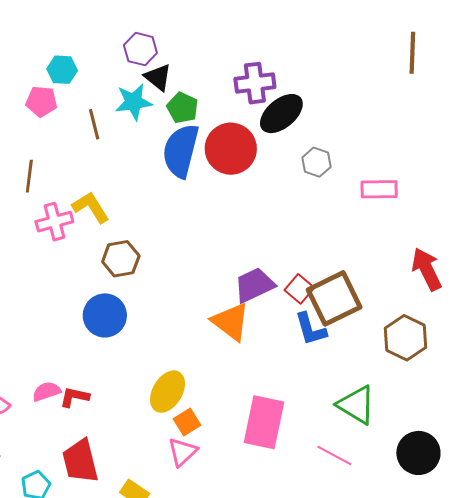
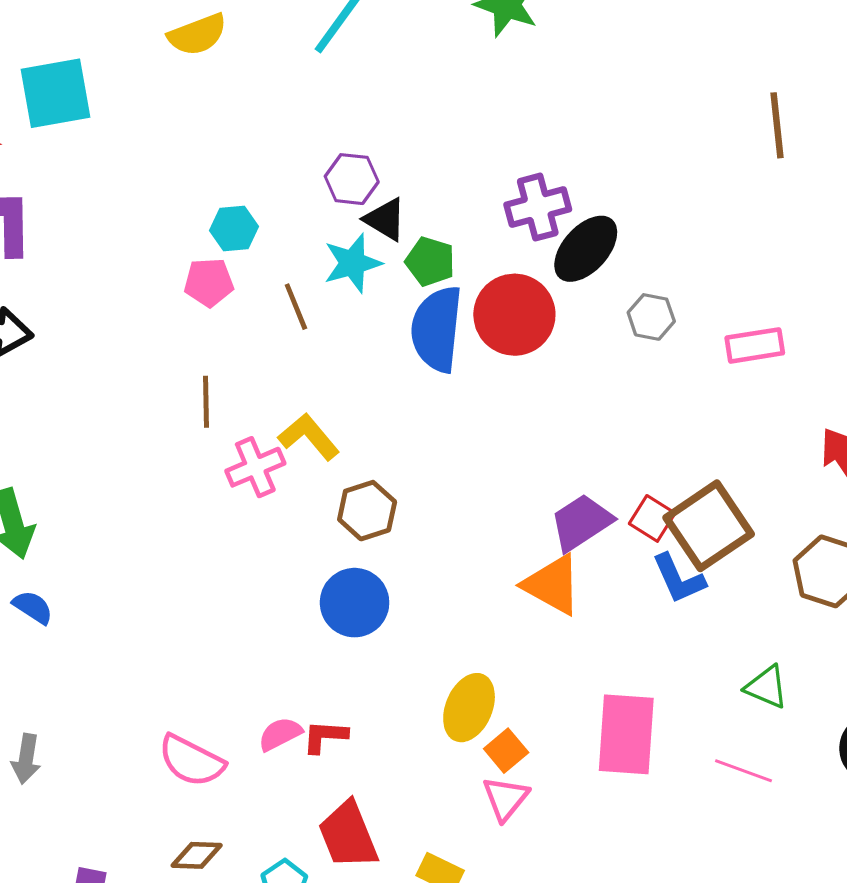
green triangle: (356, 405) -> (767, 687), size x0.7

